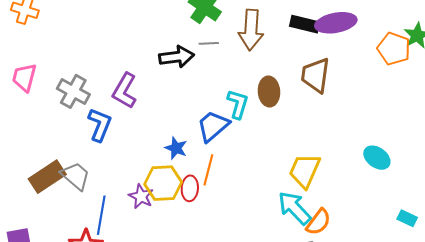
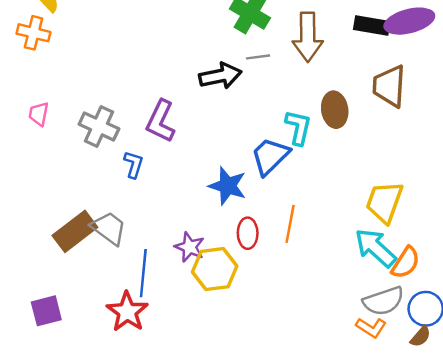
pink trapezoid: (24, 77) -> (39, 114), size x0.7
blue L-shape: (100, 125) -> (134, 164), size x0.7
blue star: (176, 148) -> (228, 186), size x1.4
orange line: (208, 170) -> (290, 224), moved
yellow hexagon: (163, 183) -> (215, 269), moved

